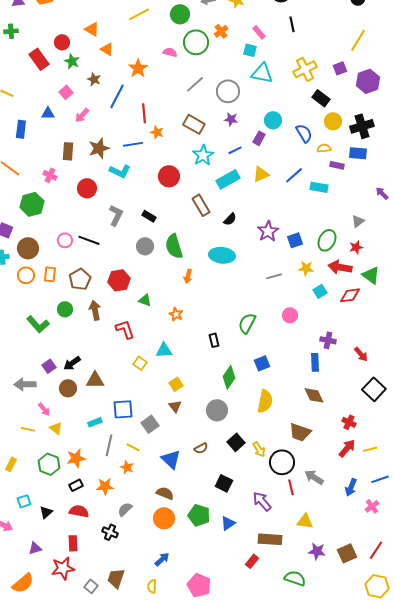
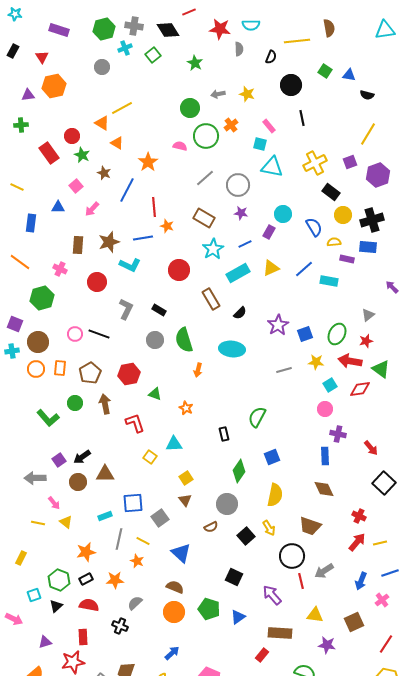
yellow line: (139, 14) -> (122, 108), moved
pink circle: (290, 315) -> (325, 409), moved
brown semicircle: (201, 448) -> (211, 527), moved
yellow arrow: (259, 449) -> (269, 528), moved
green hexagon: (49, 464) -> (59, 580), moved
gray arrow: (314, 477) -> (324, 571), turned -66
brown square: (347, 553) -> (354, 622), moved

